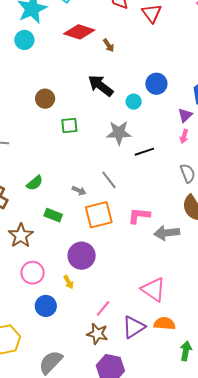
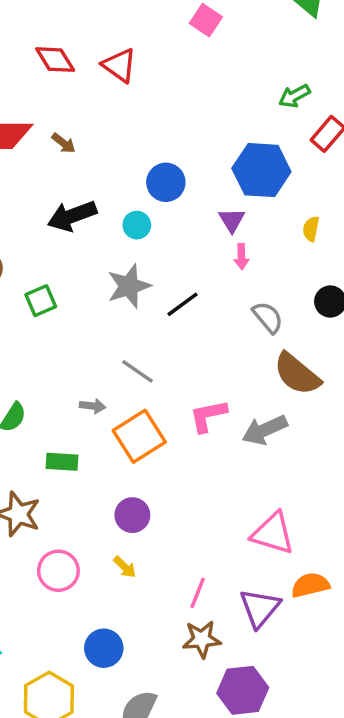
black arrow: (101, 86) -> (72, 216), turned -40
purple circle: (82, 256) -> (132, 515), size x0.7
blue circle: (46, 306) -> (104, 648), moved

